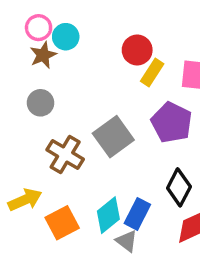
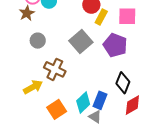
brown star: (43, 55) -> (27, 13), moved
gray square: (113, 137) -> (81, 42), moved
yellow arrow: (25, 200) -> (33, 87), moved

